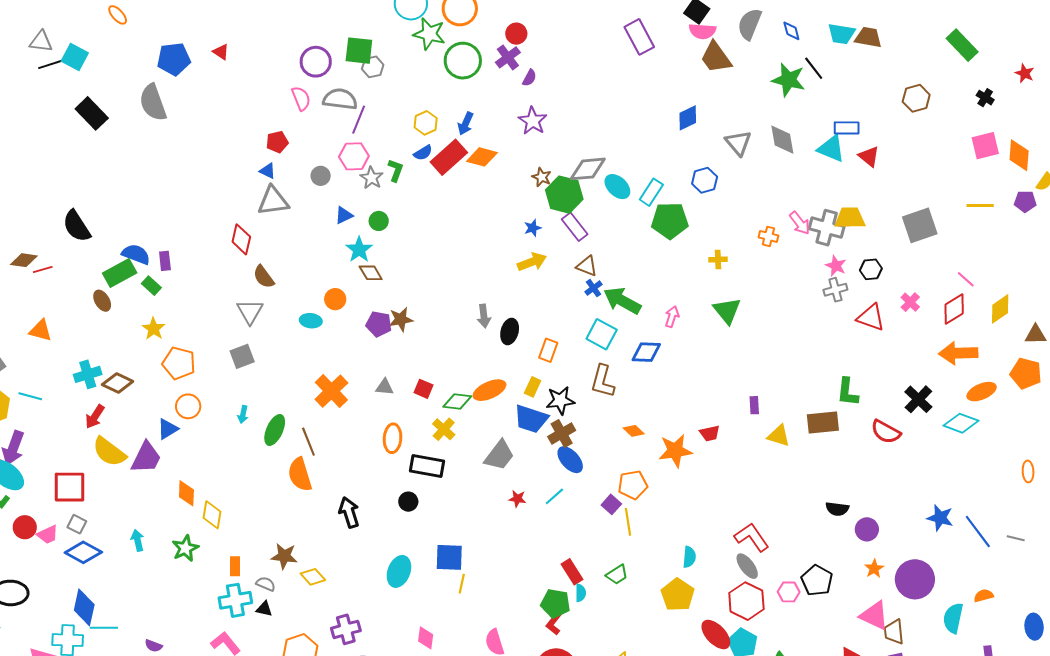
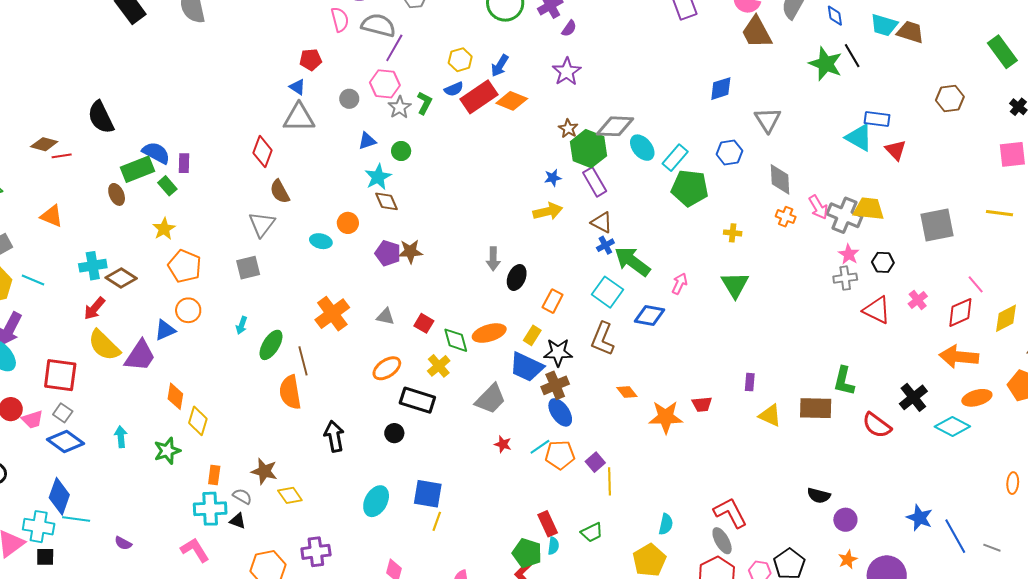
gray diamond: (782, 140) -> (780, 179), moved
green diamond: (457, 402) -> (456, 340), turned 60
orange ellipse: (393, 438) -> (387, 368), turned 44
orange pentagon: (633, 485) -> (560, 455), moved

